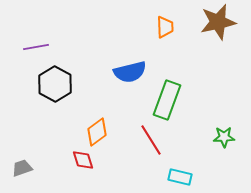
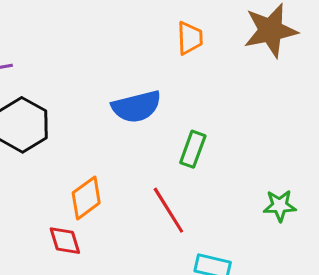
green rectangle: (167, 100) -> (193, 149), size x0.6

